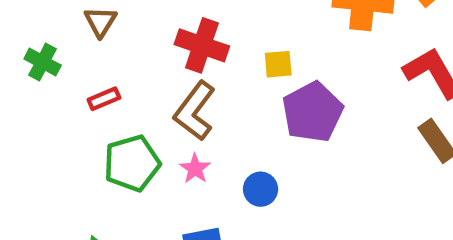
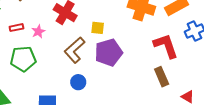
brown L-shape: (195, 111) -> (75, 50), moved
pink star: (195, 169) -> (38, 31), moved

